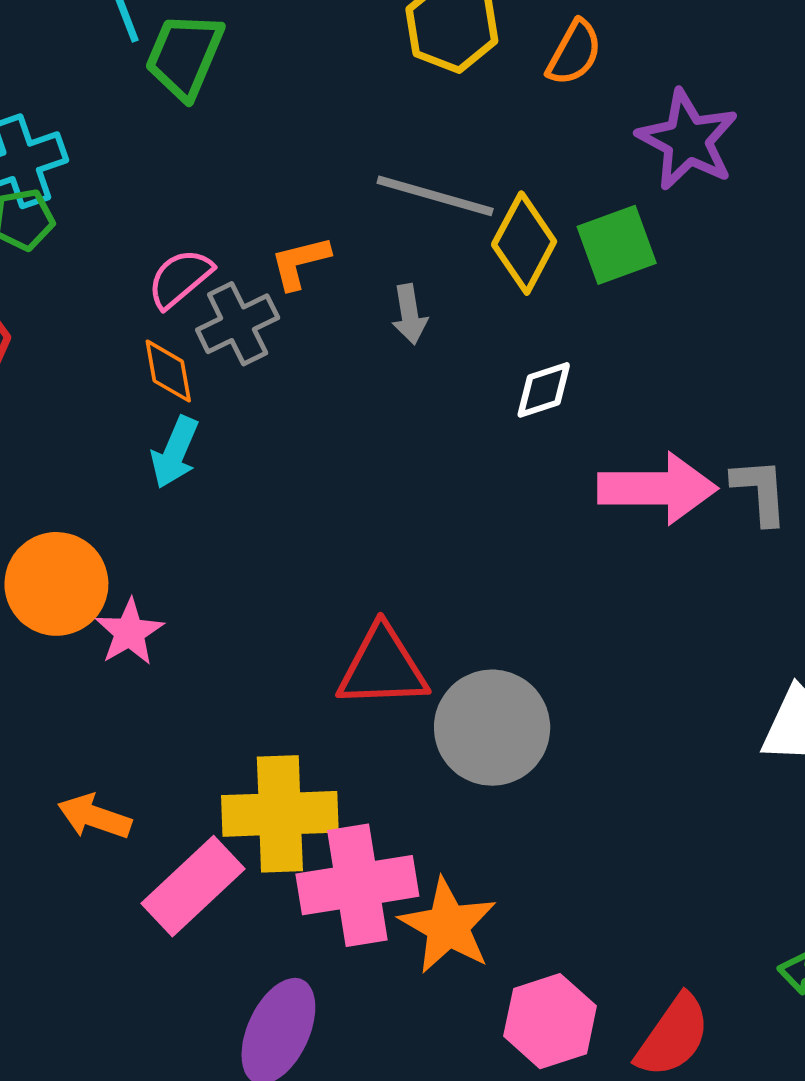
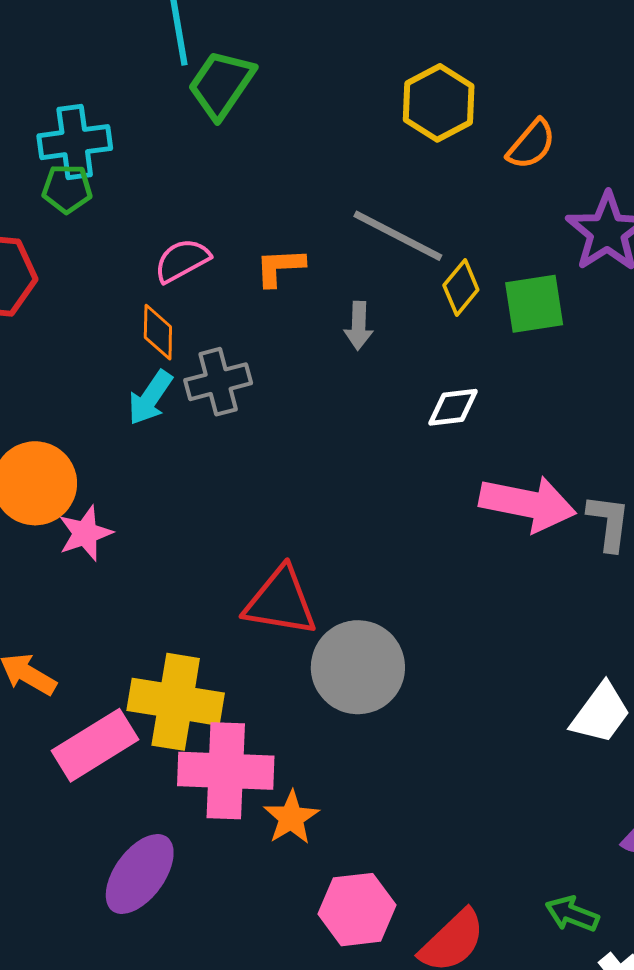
yellow diamond: (524, 243) -> (461, 288), size x0.7
gray cross: (238, 324) -> (218, 382), moved
orange star: (448, 926) -> (291, 818), size x0.7

